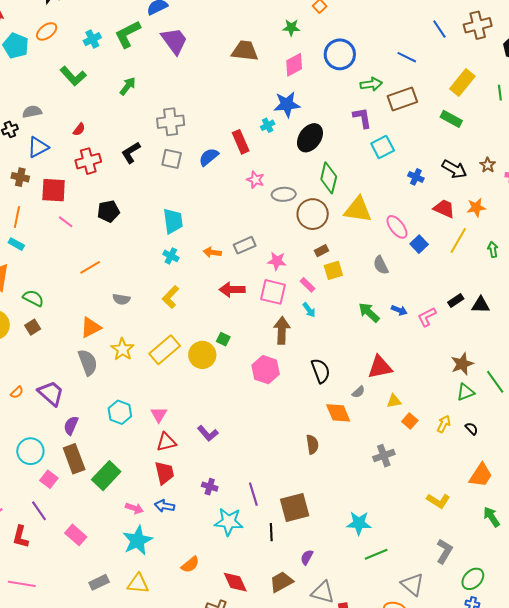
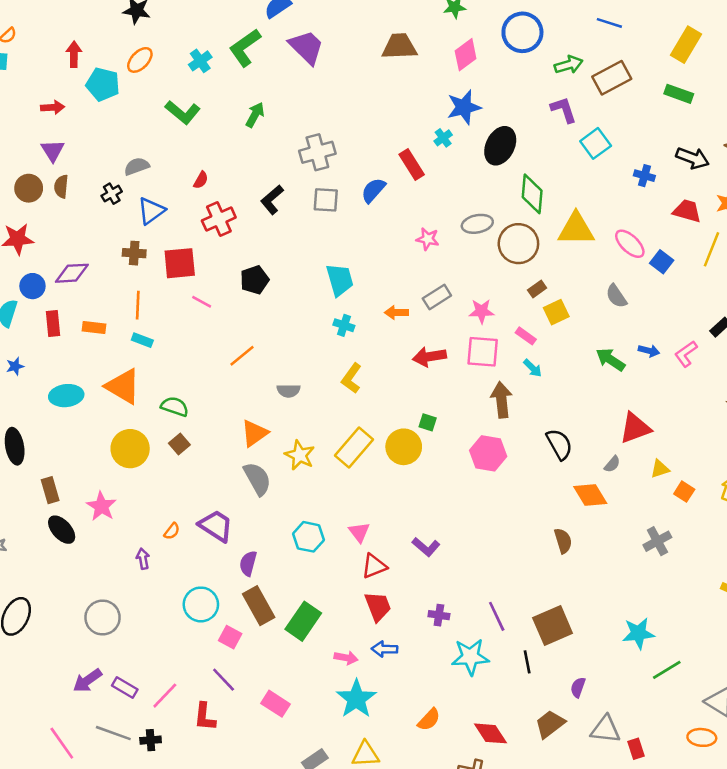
pink star: (255, 180) -> (428, 239), moved

